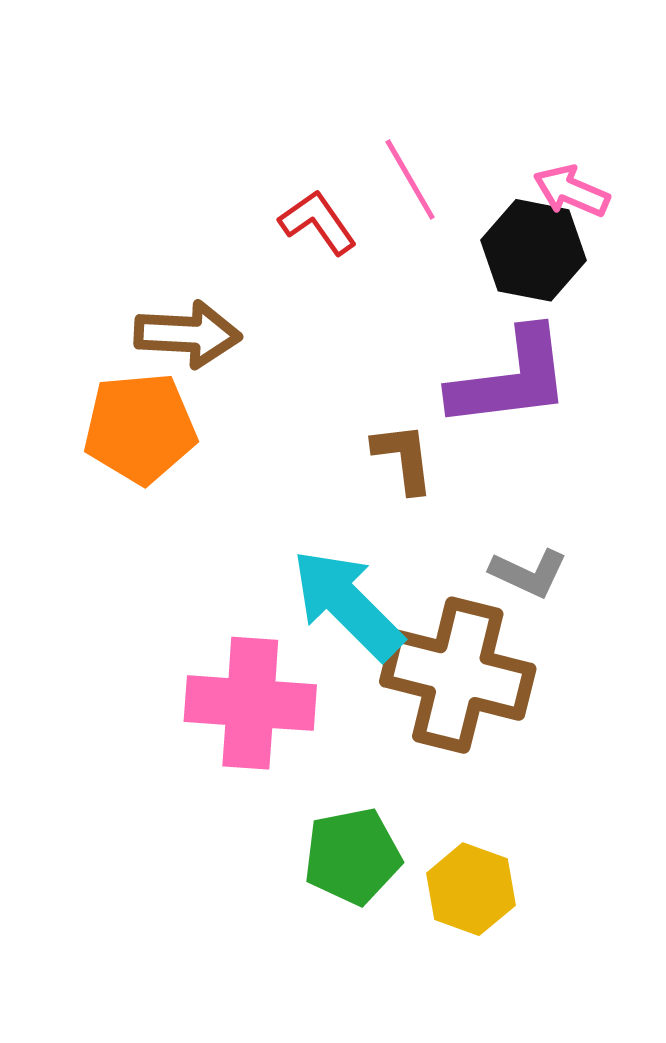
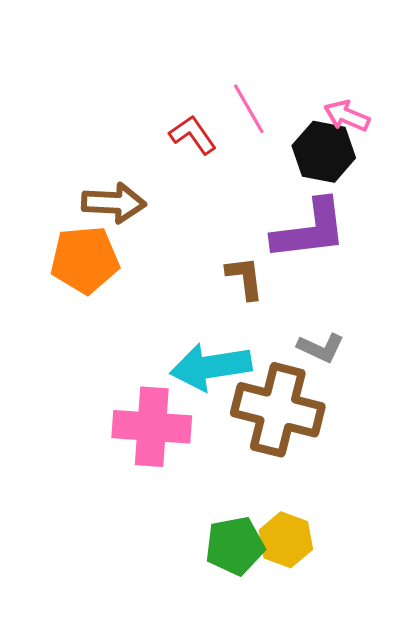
cyan arrow: (347, 604) -> (211, 367), turned -54
green pentagon: (352, 856) -> (235, 546), moved

